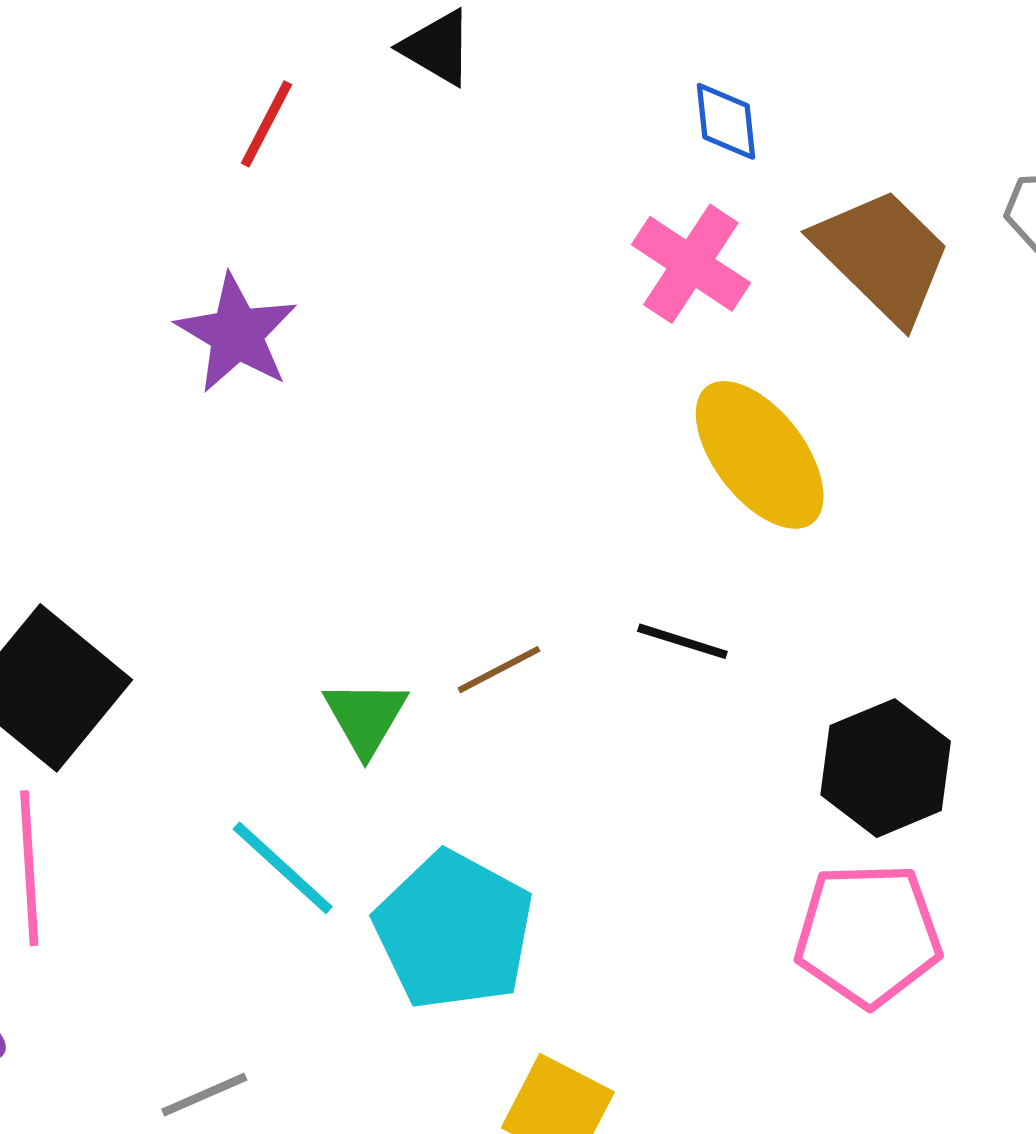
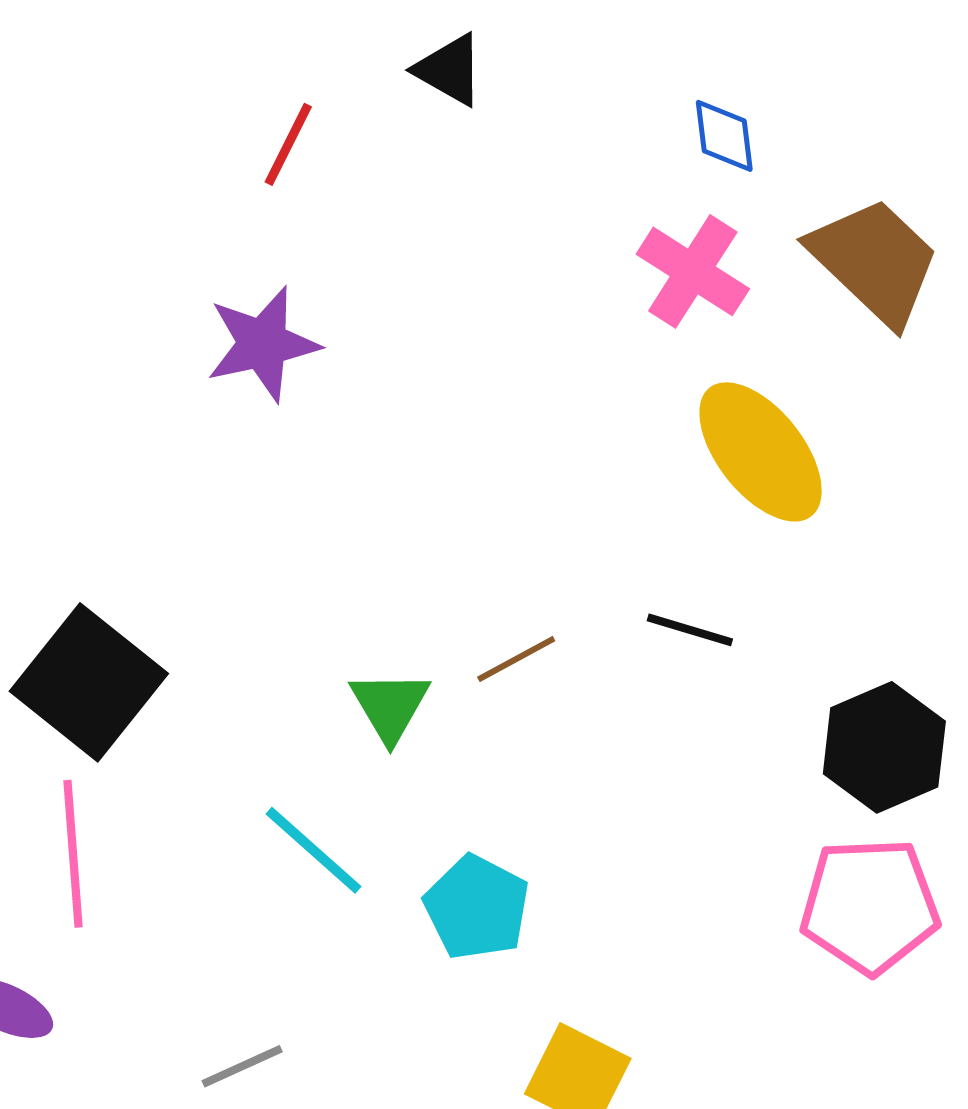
purple star: (237, 334) -> (263, 344), turned 30
cyan pentagon: (454, 931) -> (477, 907), size x0.7

